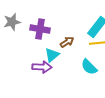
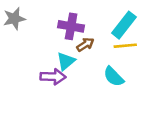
purple cross: (40, 29) -> (71, 26), moved

